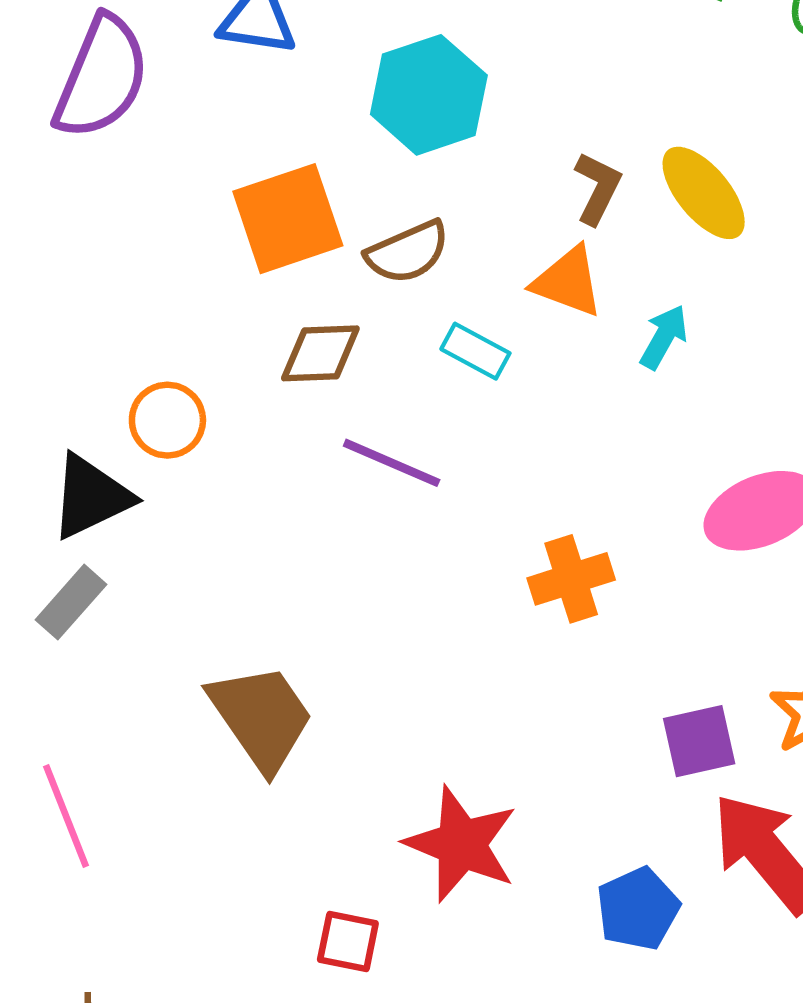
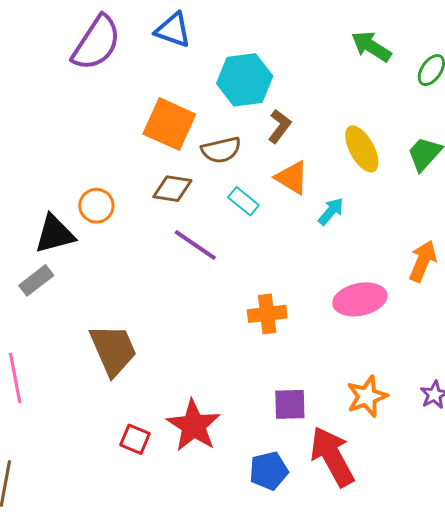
brown L-shape: (597, 188) -> (280, 126), moved
orange square: (288, 219) -> (169, 124), turned 32
purple square: (699, 741) -> (290, 404), moved
red square: (348, 942) -> (135, 439), moved

